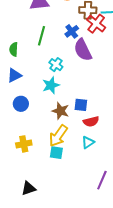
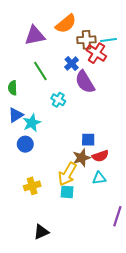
green line: (41, 36) -> (40, 71), turned -42
cyan star: (51, 85) -> (32, 123), moved
brown star: (61, 111) -> (82, 158), moved, turned -30
cyan triangle: (88, 142) -> (99, 178), turned 32

